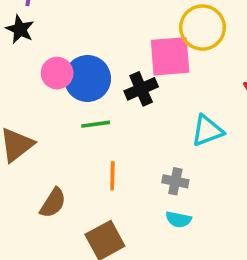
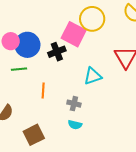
pink square: (170, 56) -> (74, 34), turned 30
green line: (96, 124) -> (19, 69), moved
orange line: (112, 176) -> (43, 91), moved

